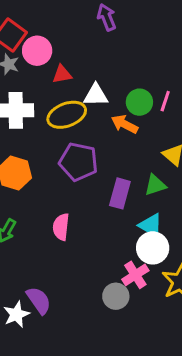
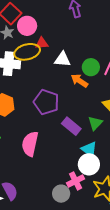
yellow ellipse: (67, 115) -> (27, 52), moved
green triangle: (155, 185) -> (95, 123), turned -35
purple rectangle: (120, 193) -> (71, 126), turned -72
pink semicircle: (61, 227) -> (30, 144), size x1.4

